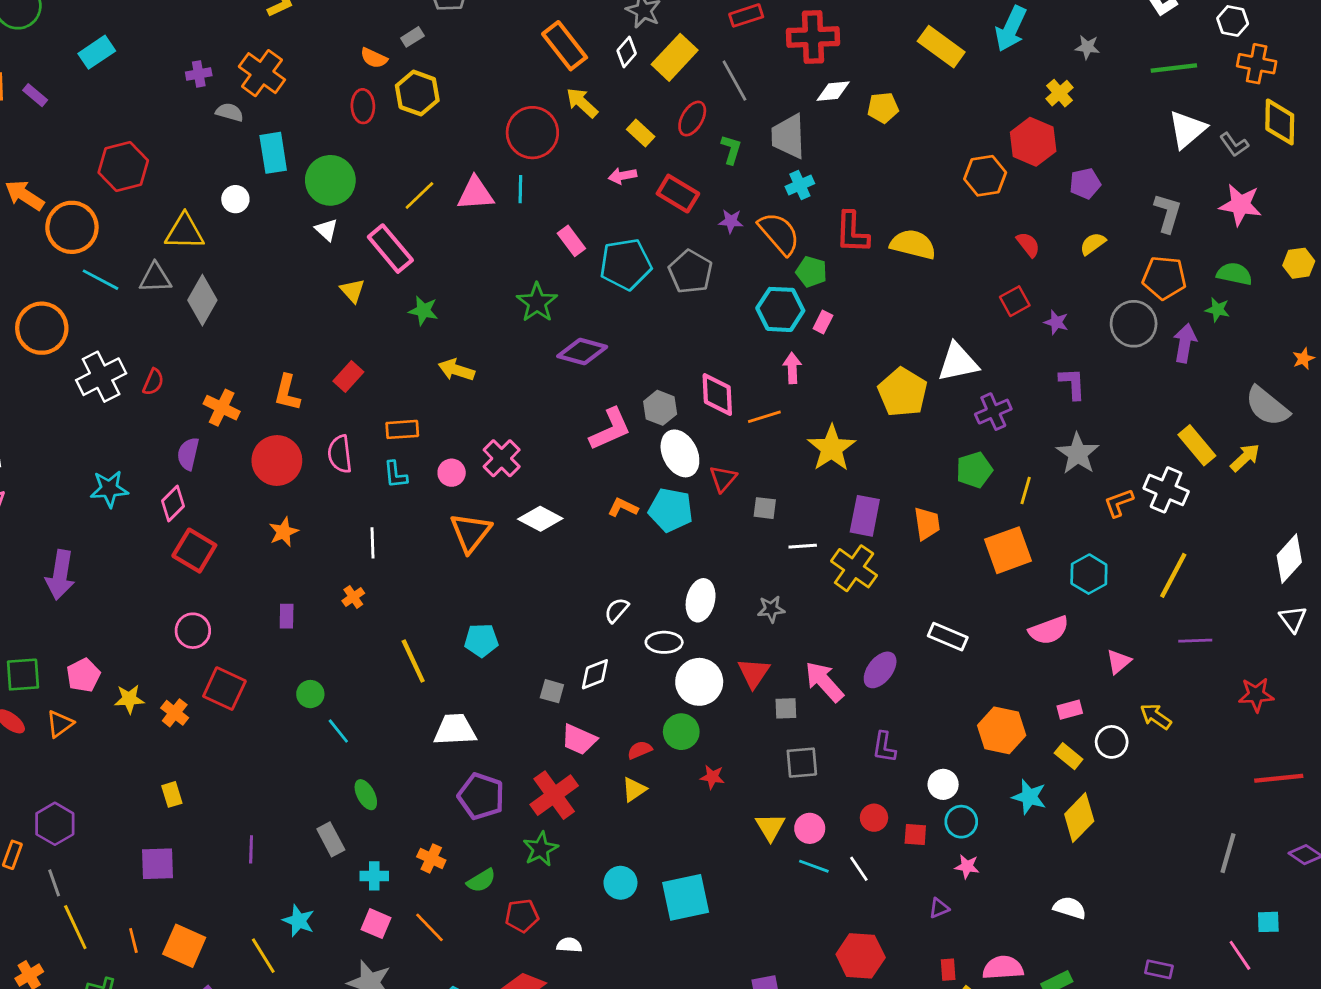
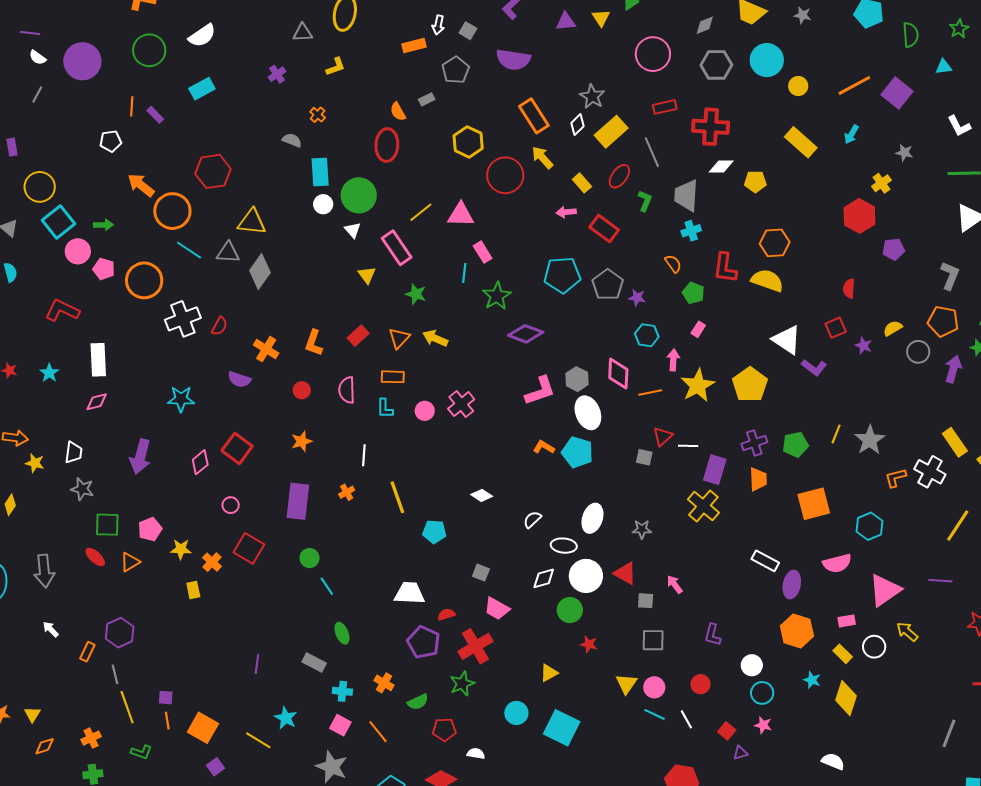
cyan arrow: (1011, 29) -> (851, 134), size x0.6
orange semicircle: (374, 58) -> (398, 112), turned 30
orange cross: (262, 73) -> (318, 115), size x0.5
purple cross: (199, 74) -> (277, 74), moved, turned -30
yellow hexagon: (417, 93) -> (468, 142), moved
red ellipse: (363, 106) -> (387, 145), size x1.4
orange hexagon: (985, 176) -> (775, 243), moved
cyan line: (520, 189) -> (464, 273), moved
white circle: (235, 199) -> (323, 204), moved
purple star: (731, 221) -> (637, 298), moved
orange semicircle: (779, 234) -> (673, 264), size x0.6
pink rectangle: (571, 241) -> (483, 252), moved
yellow semicircle: (1093, 244) -> (893, 328), moved
red semicircle: (1028, 245) -> (849, 288), turned -144
cyan hexagon: (780, 309) -> (647, 335), moved, size x0.7
gray circle: (1134, 324) -> (918, 352), size x0.7
white triangle: (958, 362) -> (787, 340), moved, turned 40
purple L-shape: (1072, 384) -> (814, 367), moved, turned 125
purple cross: (993, 412) -> (754, 443), moved
yellow star: (832, 448) -> (698, 385), moved
purple semicircle: (188, 454) -> (239, 379), turned -90
red circle: (277, 460) -> (302, 390), size x0.5
red triangle: (723, 479) -> (663, 436), moved
yellow line: (1026, 491) -> (836, 434), moved
pink diamond: (173, 503) -> (200, 462), moved
white diamond: (540, 519) -> (482, 495), moved, size x0.7
orange triangle: (471, 532) -> (399, 338), moved, size x0.7
white line: (803, 546) -> (688, 446), moved
yellow line: (1173, 575) -> (958, 526), moved
purple rectangle: (287, 616) -> (298, 501), size x2.0
pink circle: (193, 631) -> (231, 505), size x0.7
yellow line: (413, 661) -> (397, 497), moved
pink triangle: (1119, 662) -> (885, 590), size x1.8
purple ellipse: (880, 670) -> (792, 585), moved, turned -32
red triangle: (754, 673) -> (625, 573), turned -40
white diamond: (595, 674) -> (544, 578), moved
pink arrow: (824, 682) -> (675, 584), size x0.6
red semicircle: (640, 750) -> (446, 615), moved
yellow triangle: (634, 790) -> (549, 673), moved
yellow rectangle: (172, 794) -> (193, 590), moved
cyan star: (1029, 797) -> (812, 680), size x0.7
yellow diamond: (1079, 818) -> (846, 698), turned -32
red square: (915, 835) -> (727, 731), moved, turned 30
gray rectangle: (331, 839) -> (314, 663), turned -40
purple square: (157, 864) -> (166, 698), moved, size x0.6
cyan square: (686, 897) -> (562, 728), turned 33
yellow line: (263, 956) -> (258, 740), turned -32

